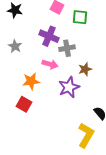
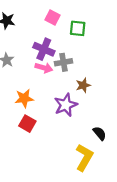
pink arrow: (50, 64) -> (44, 68), moved
red square: (24, 104) -> (27, 124), moved

